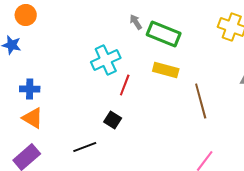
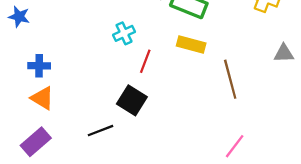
cyan cross: (106, 60) -> (124, 33), size x0.7
black square: (113, 120) -> (132, 100), size x1.5

